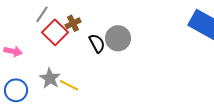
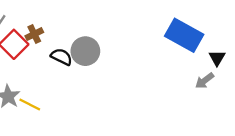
black semicircle: (97, 43) -> (61, 57), turned -36

